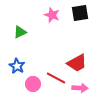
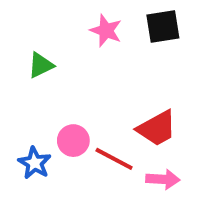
blue star: (17, 66) -> (35, 163), moved
pink circle: (33, 84) -> (73, 141), moved

